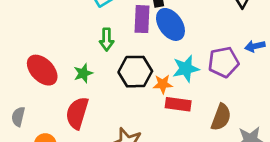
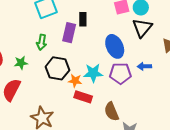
blue ellipse: (170, 24) -> (115, 46), moved
brown semicircle: (221, 117) -> (111, 112), turned 126

